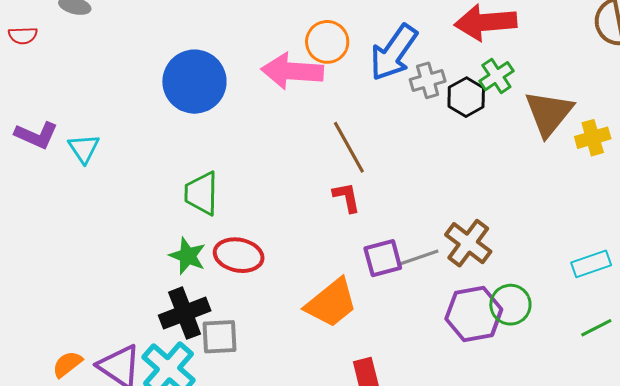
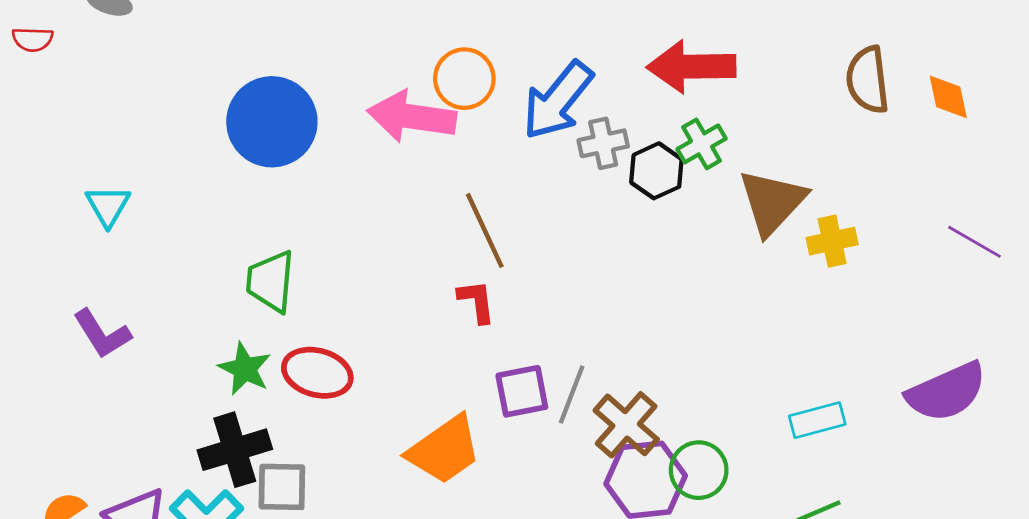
purple L-shape: (36, 135) -> (102, 334), moved, turned 30
brown cross: (468, 243) -> (626, 425), moved
gray line: (418, 258) -> (572, 394), turned -54

